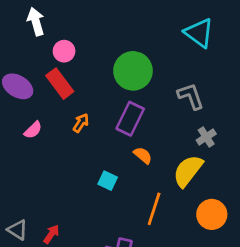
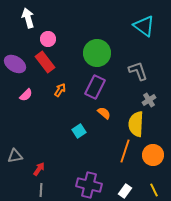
yellow semicircle: (188, 171) -> (136, 124), turned -35
cyan square: (108, 181) -> (79, 131), turned 32
orange line: (154, 209) -> (125, 151), moved
gray triangle: (18, 230) -> (15, 156), moved, turned -42

